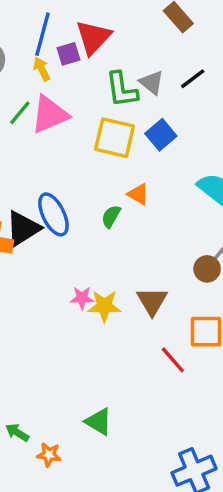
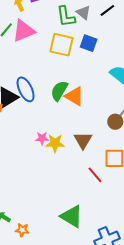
blue square: (161, 135) -> (89, 43), turned -30
orange triangle: (138, 194) -> (74, 96), moved, size x1.5
green semicircle: (111, 216) -> (59, 91), size x1.5
green triangle: (99, 422) -> (72, 216), moved, size x1.4

